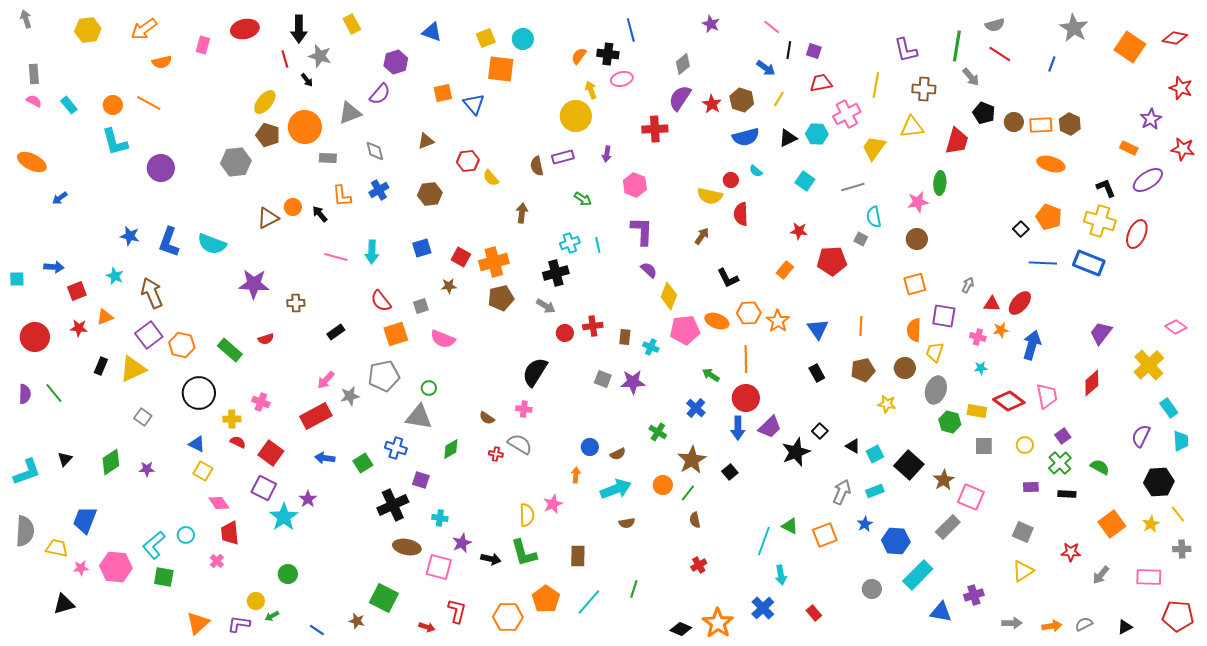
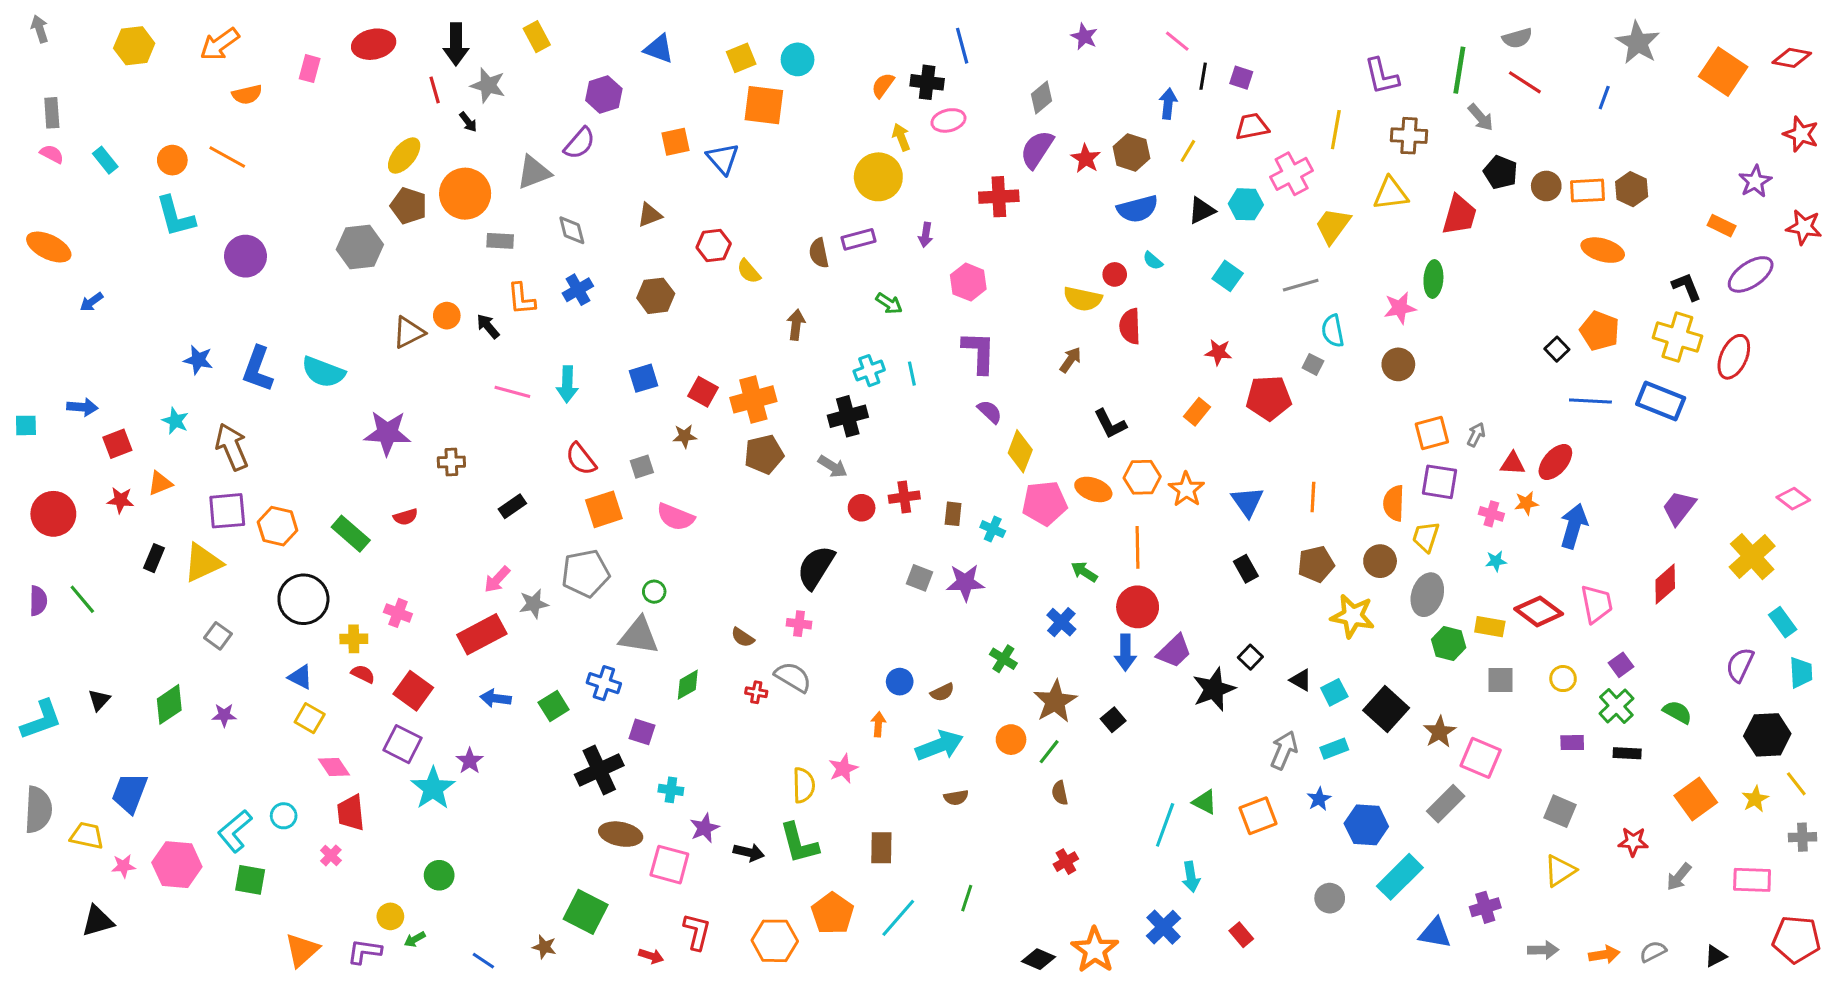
blue arrow: (766, 68) -> (1168, 104), turned -120
orange square: (915, 284) -> (1432, 433), moved
purple square: (149, 335) -> (227, 511), turned 32
yellow star: (887, 404) -> (1353, 616), size x1.6

